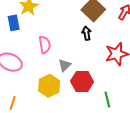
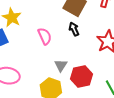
pink semicircle: (45, 45) -> (45, 36), moved

